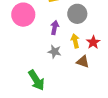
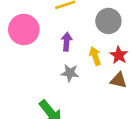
gray circle: (77, 14) -> (108, 21), moved
brown triangle: (83, 62) -> (119, 80), moved

